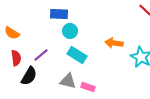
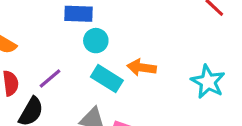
orange arrow: (114, 43) -> (142, 67), moved

